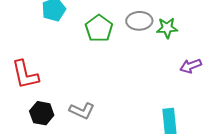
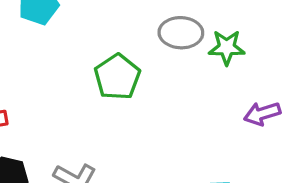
green pentagon: (99, 28) -> (117, 77), moved

